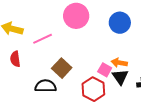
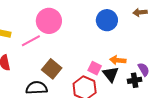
pink circle: (76, 16) -> (49, 21), moved
orange arrow: (119, 63) -> (118, 60), moved

